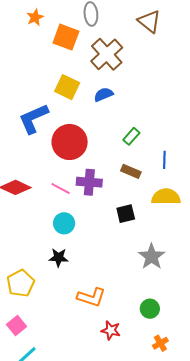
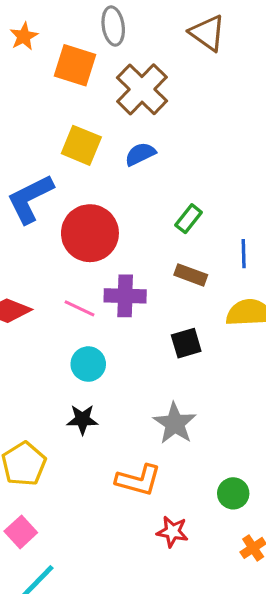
gray star: (152, 257) -> (175, 423), moved

